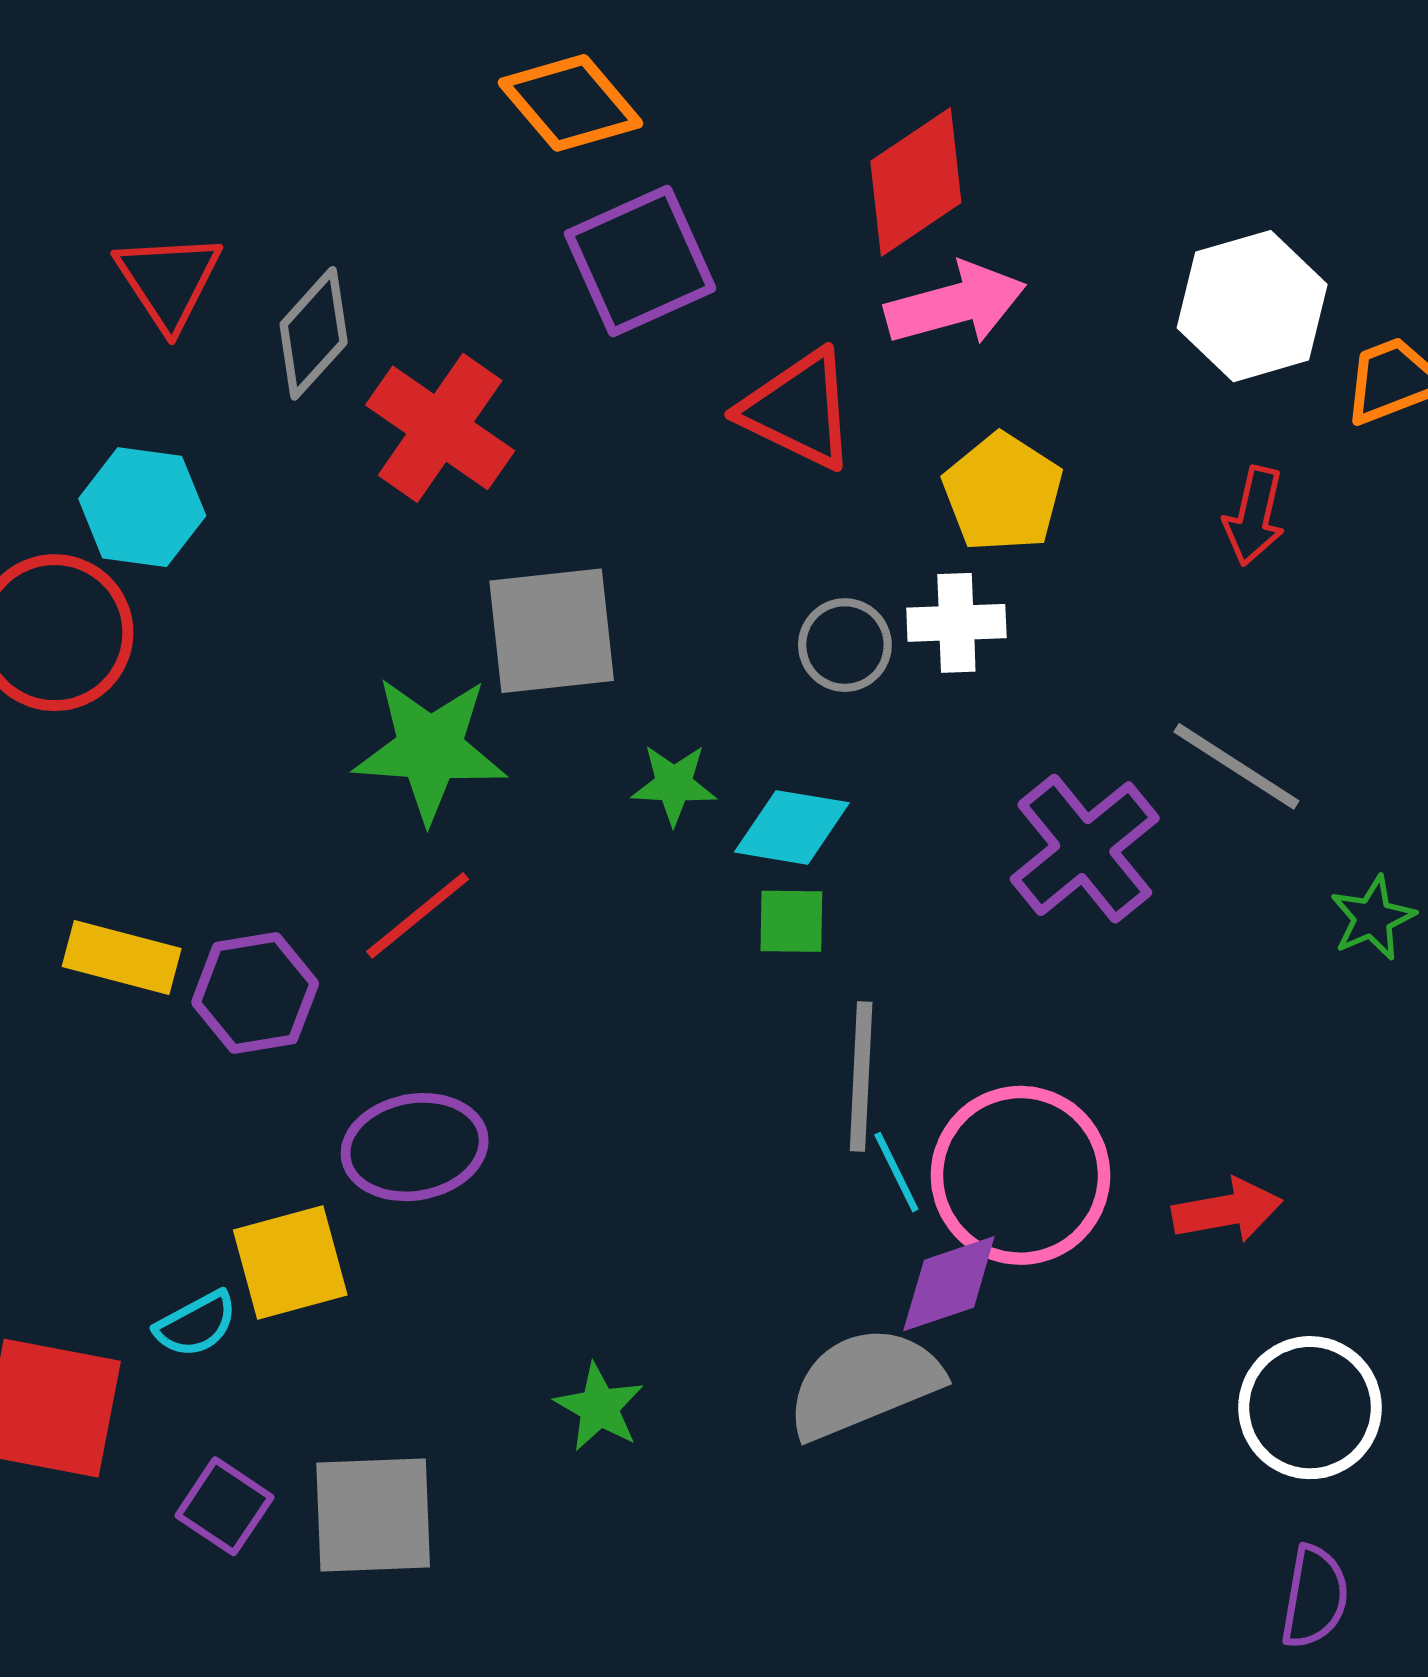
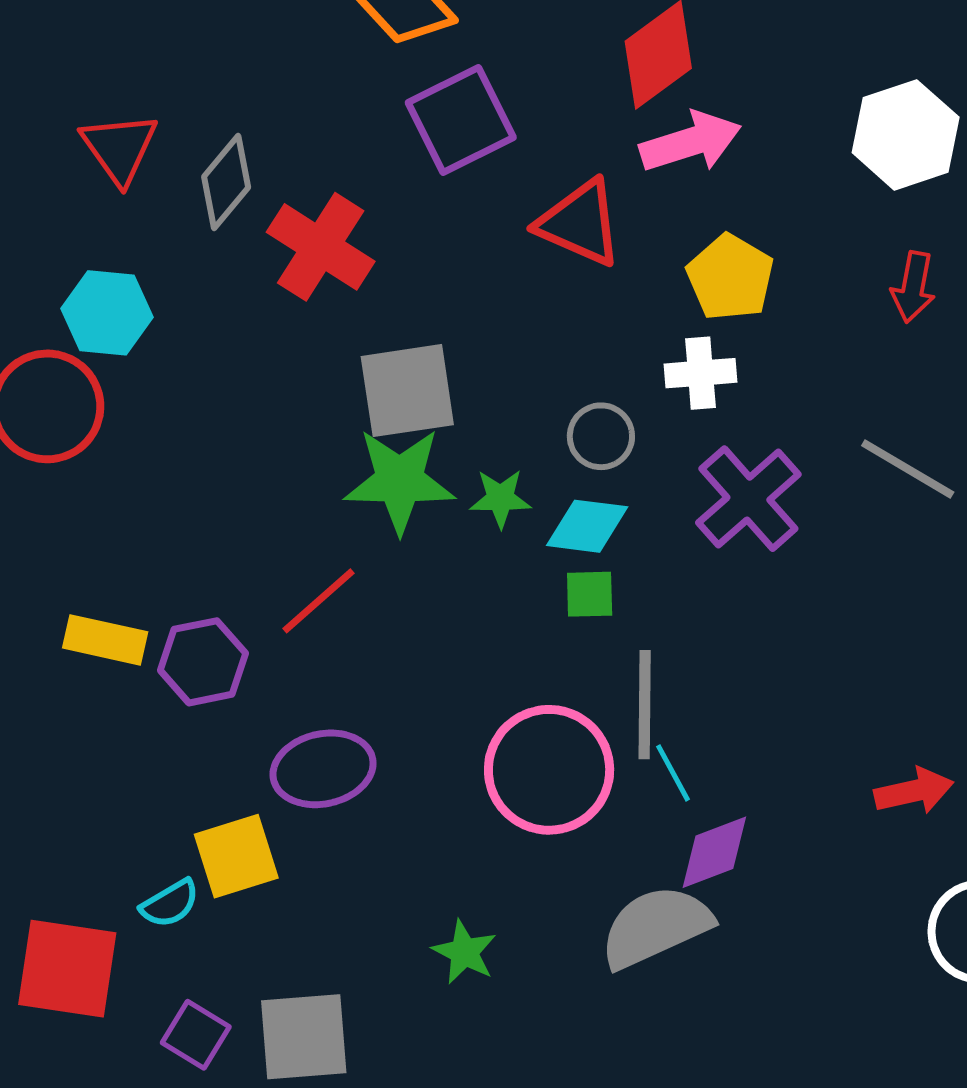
gray circle: (845, 645) -> (601, 436), moved
green star: (430, 749) -> (400, 481), moved
purple cross: (1085, 849) -> (748, 499), moved
pink circle: (1020, 1175) -> (549, 770), moved

